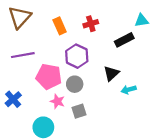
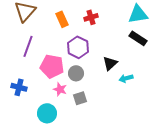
cyan triangle: (142, 20) -> (138, 14), size x1.5
black rectangle: (124, 40) -> (138, 38), moved, turned 60
purple line: (23, 55) -> (28, 46), turned -60
blue cross: (13, 99) -> (19, 87), turned -35

